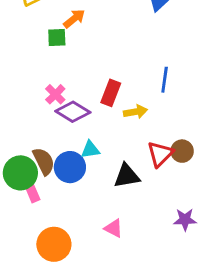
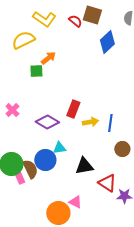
blue line: (165, 80) -> (110, 123), moved
pink cross: (55, 94) -> (12, 110), moved
red triangle: (160, 154) -> (107, 183), moved, turned -42
brown semicircle: (44, 161) -> (30, 169), moved
orange circle: (54, 244) -> (58, 213), moved

